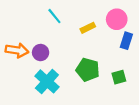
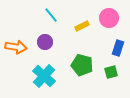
blue rectangle: (126, 41) -> (118, 48), moved
purple circle: (41, 52) -> (45, 42), moved

